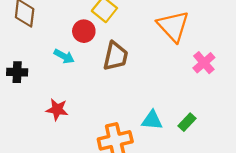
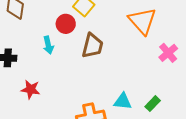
cyan arrow: (64, 56) -> (48, 45), turned 48
red star: (57, 110) -> (31, 89), moved

